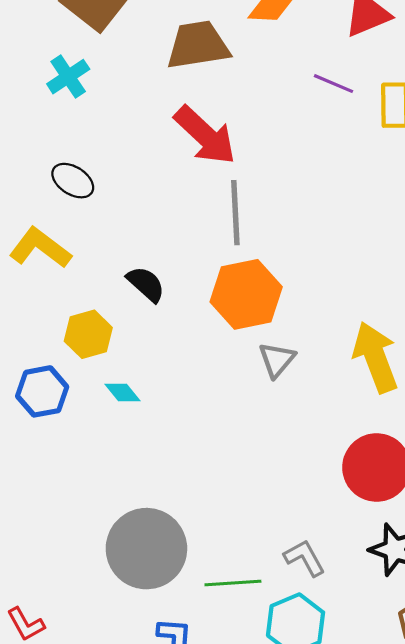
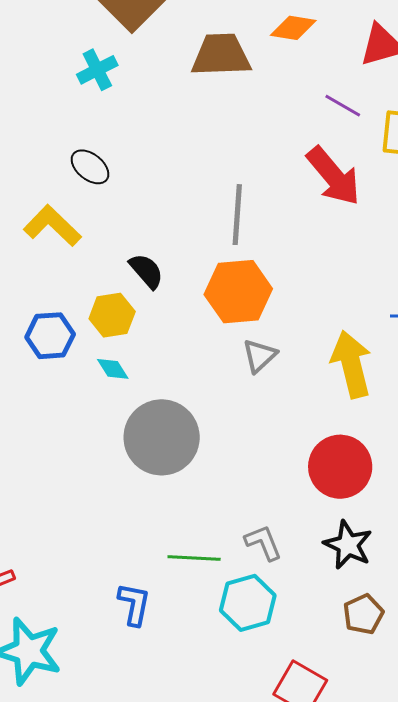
red arrow: (205, 135) -> (334, 176), moved
yellow hexagon: (88, 334) -> (112, 315), moved
blue hexagon: (42, 391) -> (50, 336), moved
gray circle: (146, 549) -> (162, 437), moved

